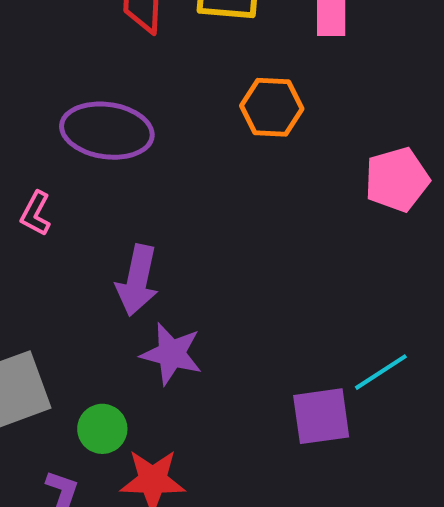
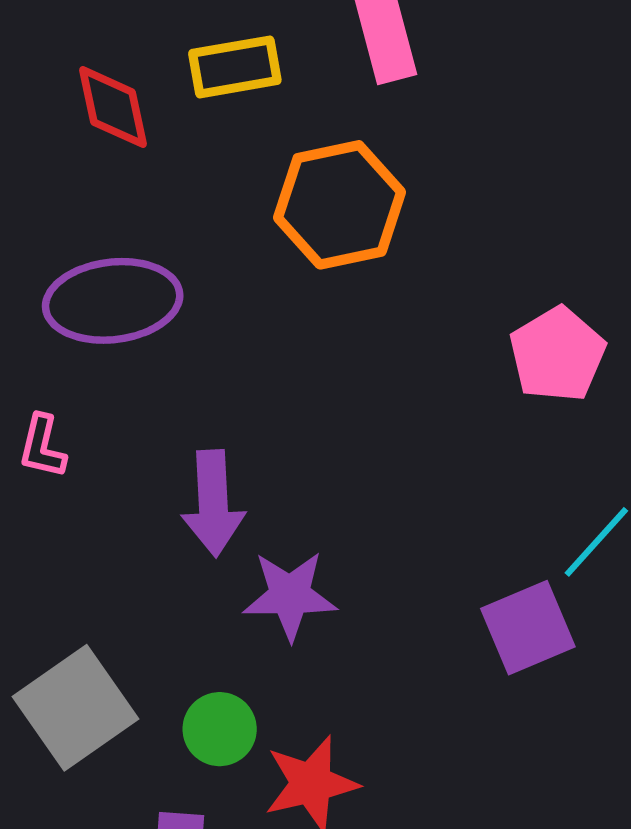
orange hexagon: (272, 107) -> (340, 205), size x1.4
pink pentagon: (397, 179) -> (557, 354), moved

